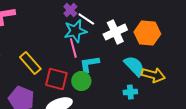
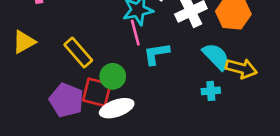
red square: (56, 79) -> (97, 92), moved
green circle: (81, 81) -> (113, 76), moved

